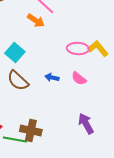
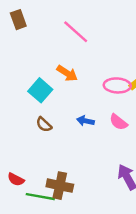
orange arrow: (36, 21) -> (67, 73), moved
brown semicircle: (18, 81) -> (44, 125), size x0.6

